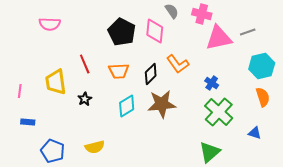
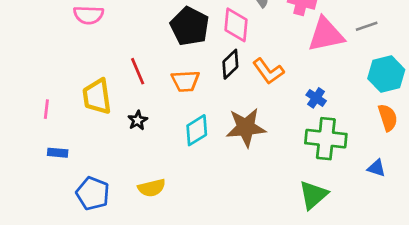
black diamond: (151, 74) -> (230, 64), moved
green cross: (219, 112) -> (326, 139), turned -36

